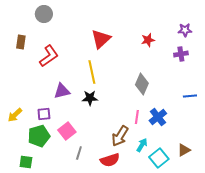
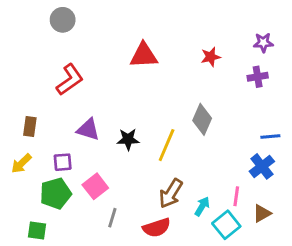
red triangle: (101, 39) -> (144, 55), turned 40
brown rectangle: (21, 42) -> (30, 127), moved
yellow line: (92, 72) -> (167, 145), moved, turned 35
purple triangle: (62, 91) -> (88, 129), turned 30
pink line: (137, 117) -> (236, 196), moved
blue cross: (158, 117) -> (262, 166), moved

